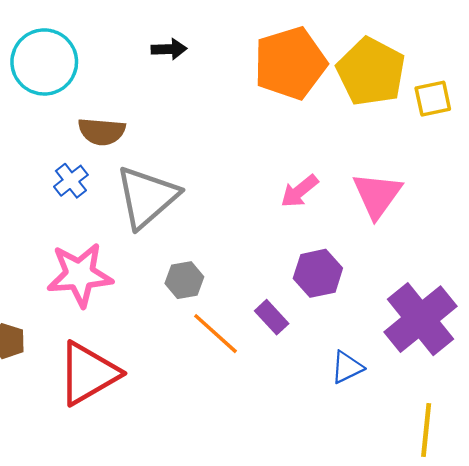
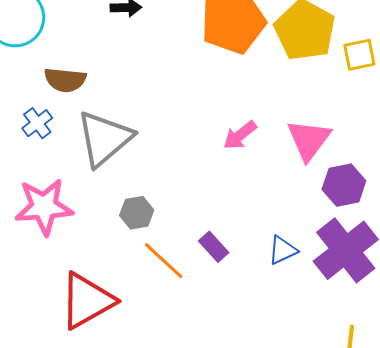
purple hexagon: (318, 273) -> (344, 185), moved
blue triangle: (347, 367) -> (283, 250), moved
red triangle: (88, 373) -> (87, 301), moved

